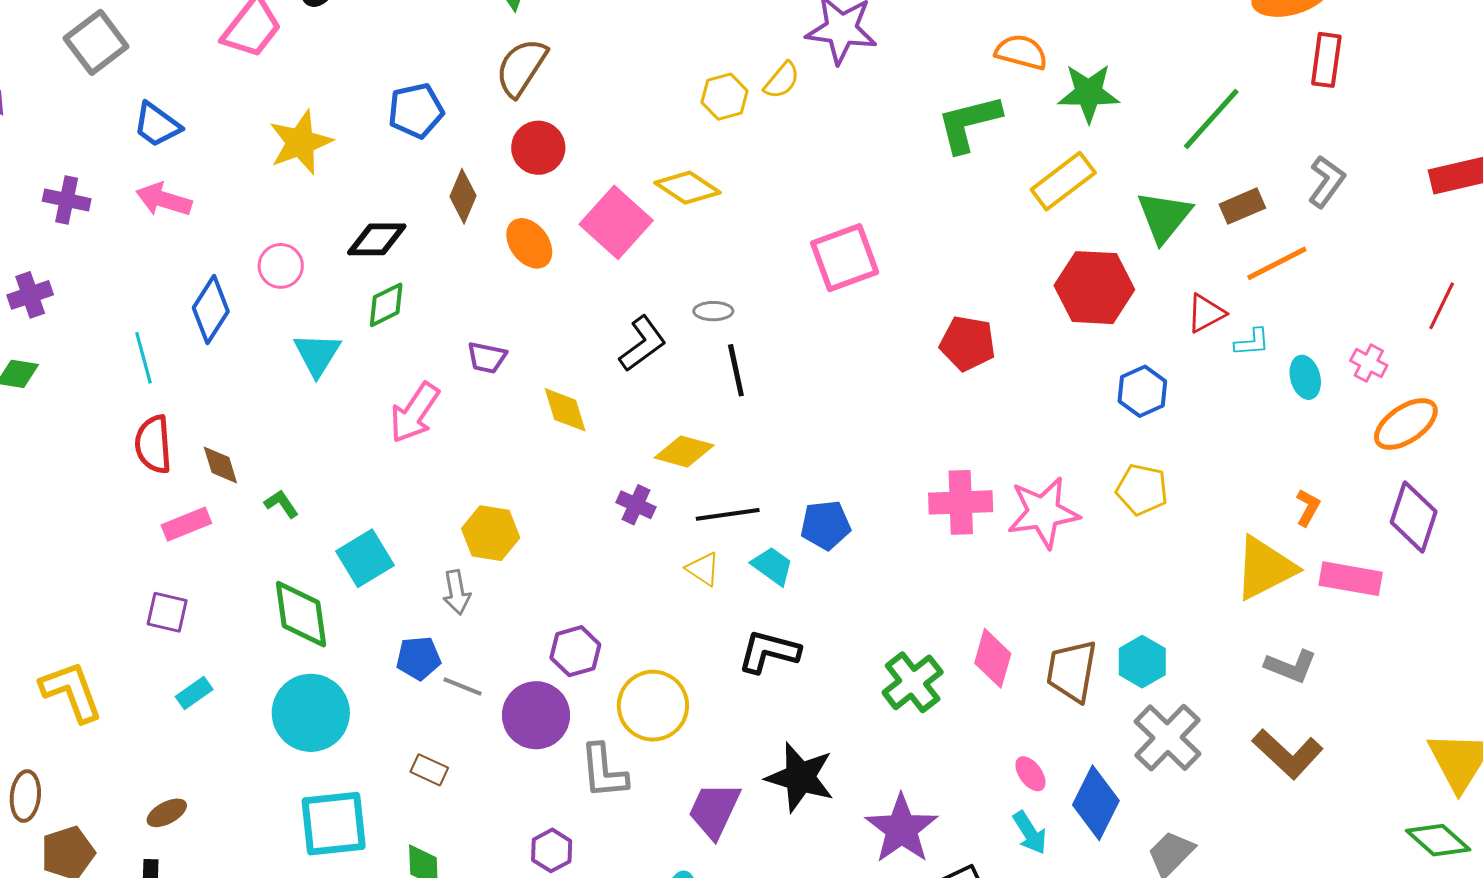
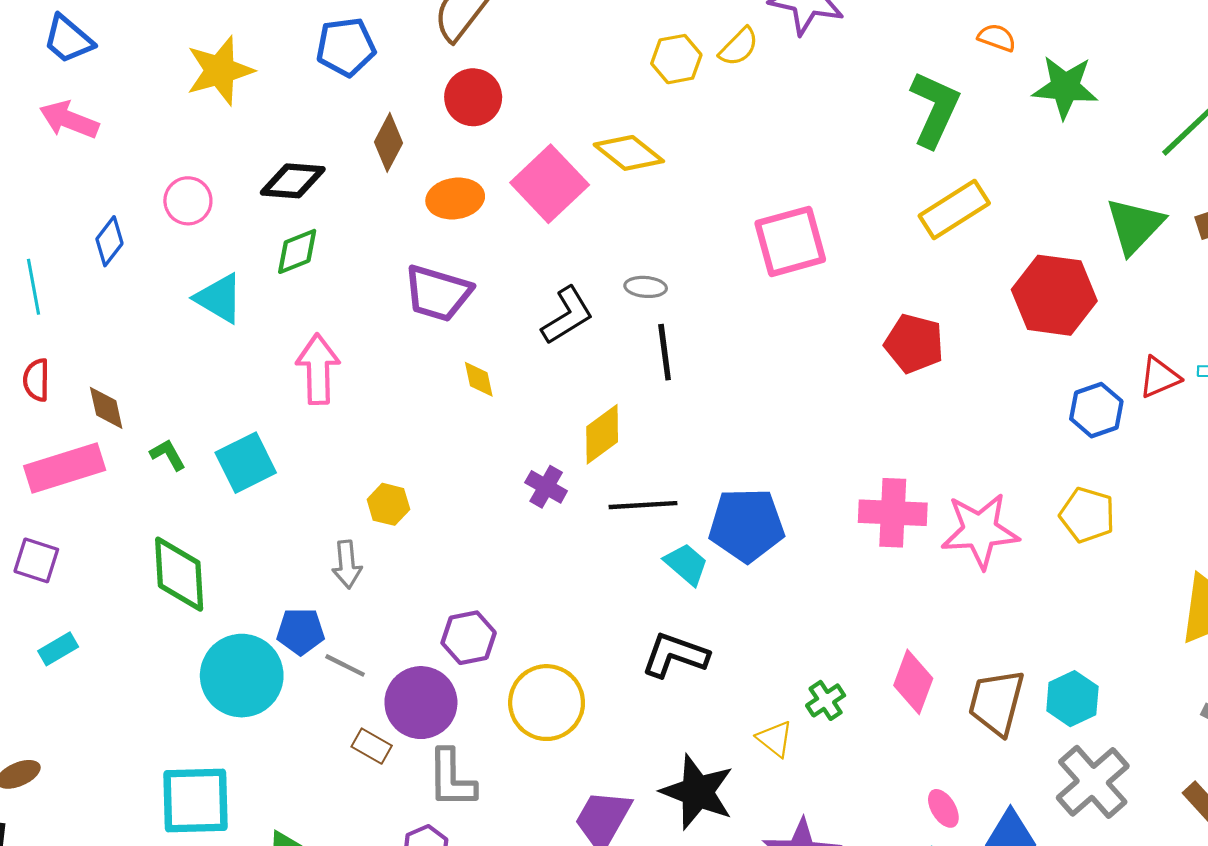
orange semicircle: (1021, 52) -> (997, 38), size x0.7
green L-shape: (969, 123) -> (935, 109), turned 124
yellow rectangle: (1063, 181) -> (954, 209), moved
orange ellipse: (529, 243) -> (455, 199), turned -66
blue diamond: (211, 310) -> (109, 241), size x0.7
red triangle: (1206, 313) -> (1159, 377), moved
cyan triangle: (317, 354) -> (219, 298), turned -36
purple trapezoid: (487, 358) -> (438, 293), moved, size x1.6
yellow diamond: (565, 410) -> (479, 379), size x0.7
pink arrow: (415, 413) -> (318, 369), turned 140
red semicircle: (153, 444) -> (36, 380), size x0.7
yellow diamond: (684, 451) -> (602, 434), turned -56
pink rectangle: (186, 524) -> (65, 468), size x1.5
blue pentagon: (826, 525) -> (747, 525), size x1.4
yellow hexagon: (491, 533) -> (388, 504), size x0.7
cyan square: (365, 558) -> (246, 463), moved
yellow triangle: (703, 569) -> (775, 739), moved
green cross: (913, 682) -> (826, 700), size x0.6
cyan circle: (311, 713) -> (242, 676), moved
brown rectangle: (429, 770) -> (372, 746), moved
gray L-shape: (604, 771) -> (451, 779), moved

